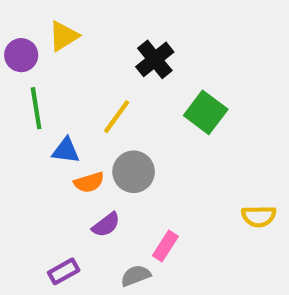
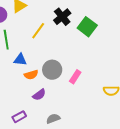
green square: (206, 112) -> (87, 27), moved
yellow line: (117, 117) -> (38, 31), moved
pink rectangle: (165, 246) -> (75, 77), moved

